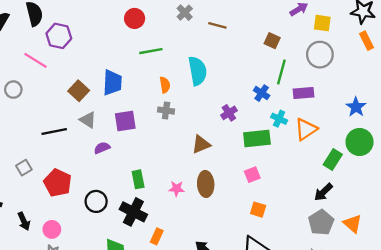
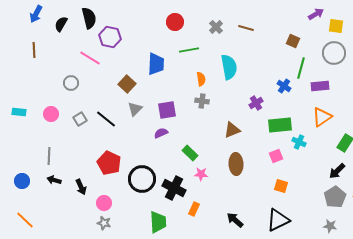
gray cross: (185, 13) -> (216, 27), moved
blue trapezoid: (112, 83) -> (156, 64), moved
cyan cross: (279, 119) -> (299, 142), moved
gray triangle: (88, 120) -> (135, 109), turned 42
black line: (54, 132) -> (106, 119), turned 50
purple semicircle: (102, 148) -> (161, 133), moved
gray square: (24, 168) -> (80, 119), moved
green rectangle: (138, 179) -> (190, 153), moved, turned -35
pink star: (177, 189) -> (201, 174), moved
black circle: (96, 201) -> (142, 179), size x1.4
black arrow: (24, 221) -> (81, 187), moved

